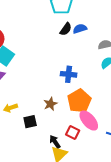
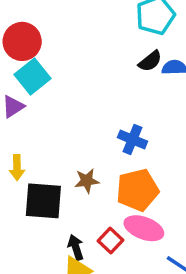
yellow arrow: (10, 108) -> (17, 168), turned -88
pink ellipse: (89, 121) -> (144, 228), turned -45
black square: (30, 122) -> (43, 201), size x1.6

